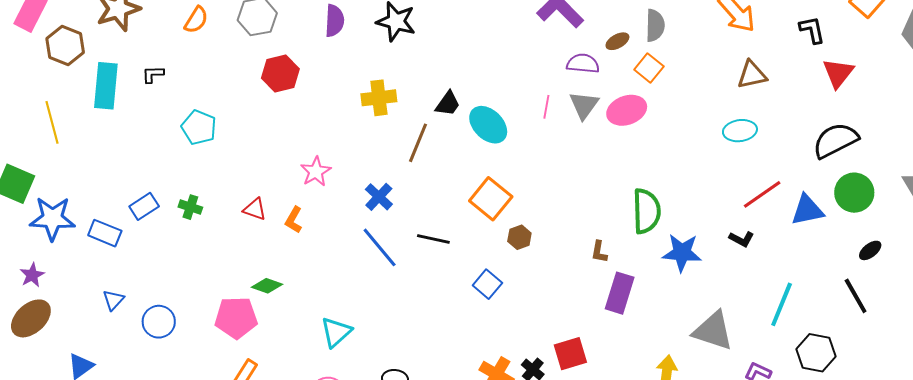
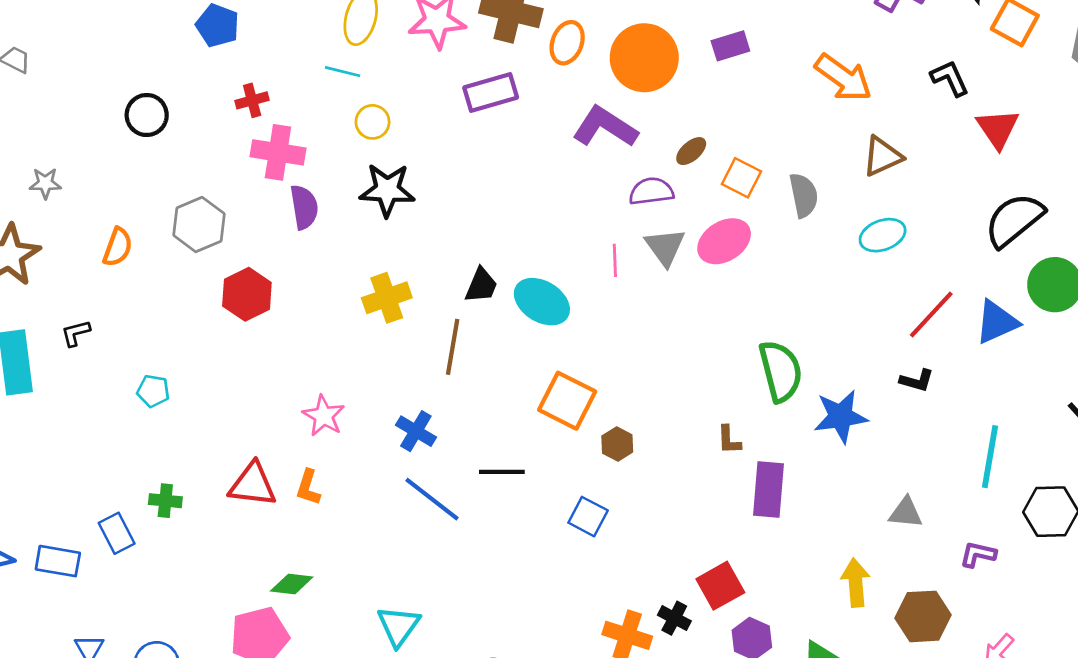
gray semicircle: (655, 25) -> (804, 195), moved
cyan pentagon: (199, 127) -> (153, 391), size x0.7
blue rectangle: (144, 206) -> (117, 533), moved, turned -72
red triangle: (255, 209) -> (253, 485), size x1.5
gray triangle: (713, 331) -> (906, 513), size x0.6

